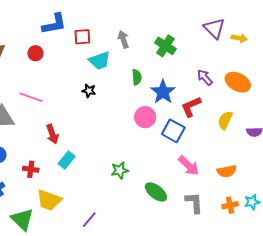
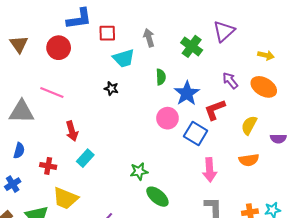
purple triangle: (214, 28) -> (224, 31), moved, turned 30
yellow arrow: (239, 38) -> (266, 55), moved
red circle: (35, 53) -> (59, 48), size x1.5
pink arrow: (189, 166) -> (210, 170), turned 40
orange semicircle: (227, 171) -> (249, 160), moved
green ellipse: (156, 192) -> (157, 197), moved

